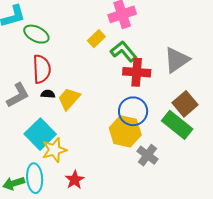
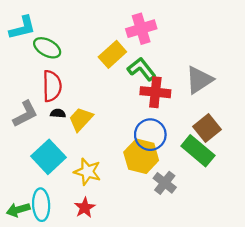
yellow rectangle: (96, 39) -> (112, 54), size x1.4
yellow star: (54, 150) -> (87, 172), moved, turned 30

